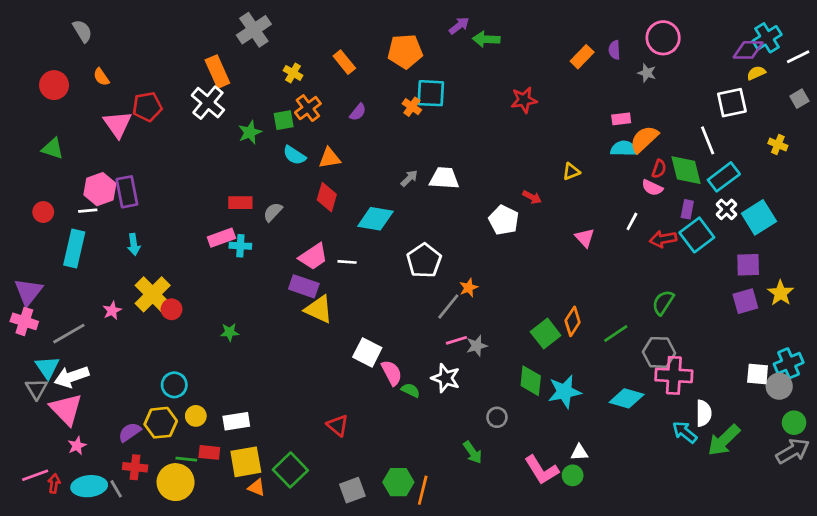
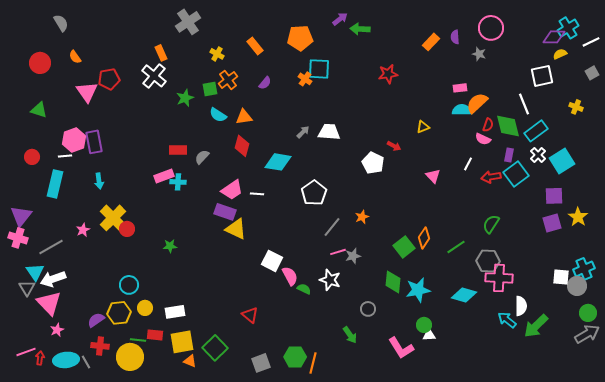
orange rectangle: (217, 72) -> (161, 53), size x0.7
orange star: (469, 288) -> (362, 217), moved
green circle: (573, 475) -> (424, 325), moved

